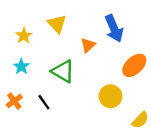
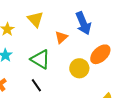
yellow circle: (111, 96) -> (79, 68), moved
black line: (44, 102) -> (36, 85), moved

